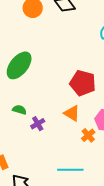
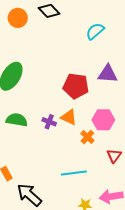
green semicircle: (19, 110) -> (17, 120), size x1.5
purple cross: (38, 124) -> (49, 122), moved, turned -32

